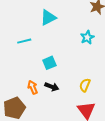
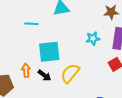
cyan square: (49, 63) -> (49, 52), size x1.6
yellow semicircle: (85, 85) -> (70, 73), moved, size x1.5

